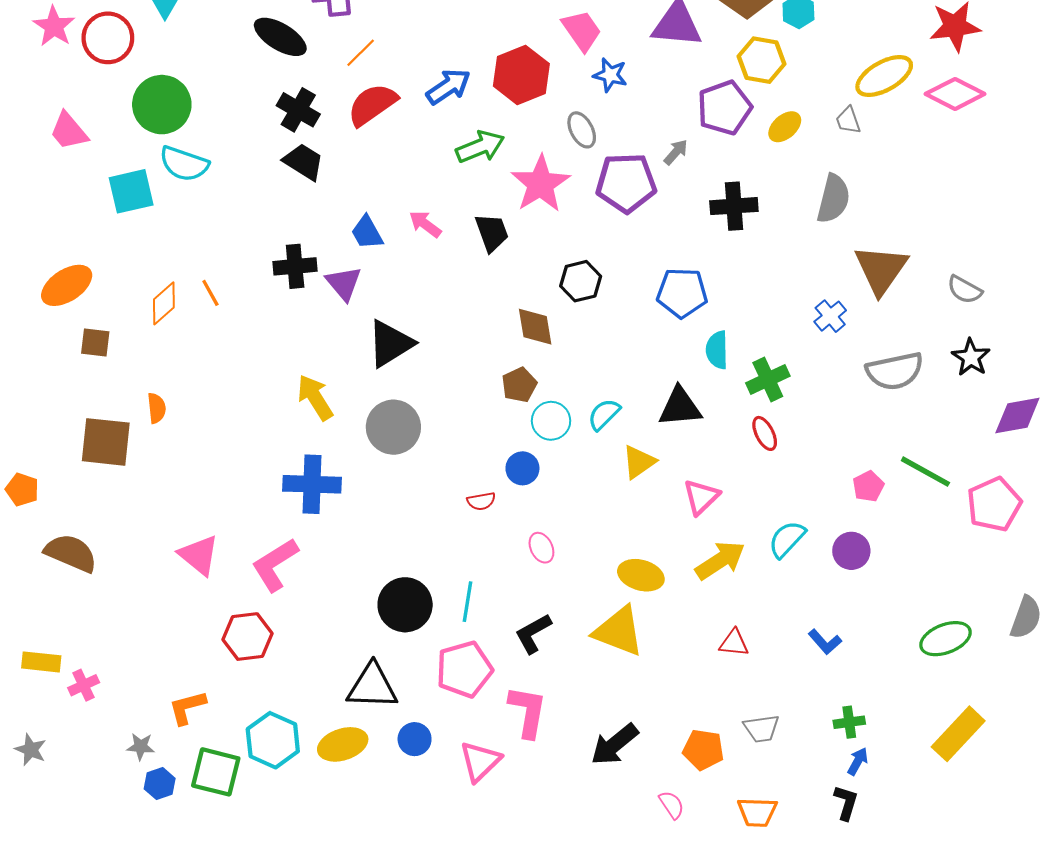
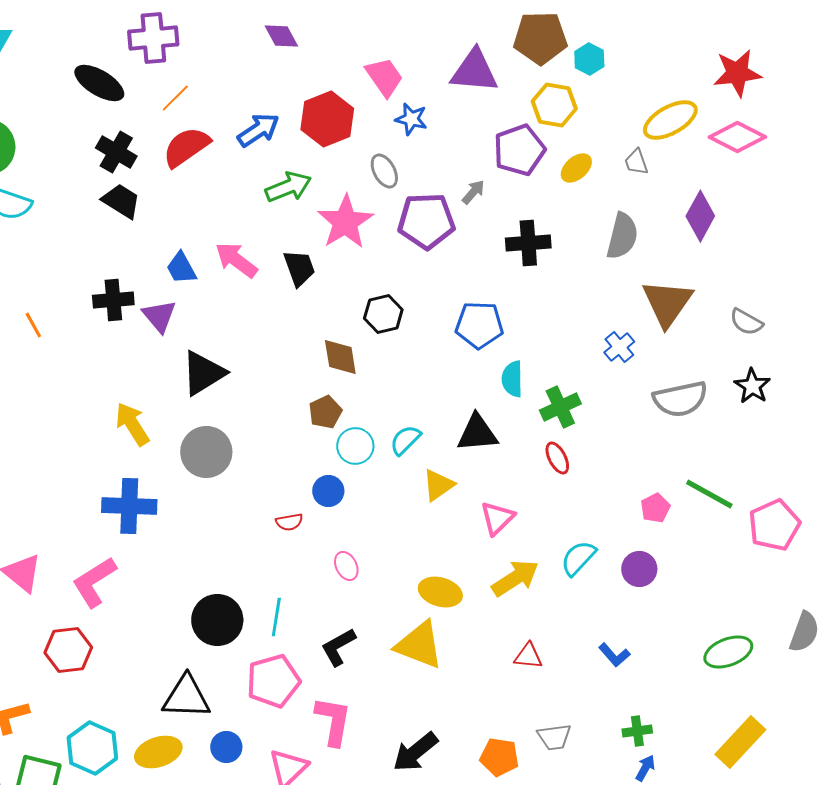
pink arrow: (425, 224) -> (236, 260), size x1.4
purple diamond: (1017, 415) -> (700, 216), moved, turned -51

